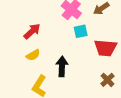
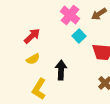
cyan square: (81, 31) -> (79, 36), turned -32

